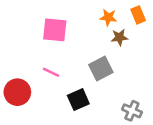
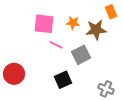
orange star: (108, 17) -> (73, 23), moved
brown star: (119, 37) -> (96, 30), size x1.5
pink line: (51, 72) -> (56, 45), moved

